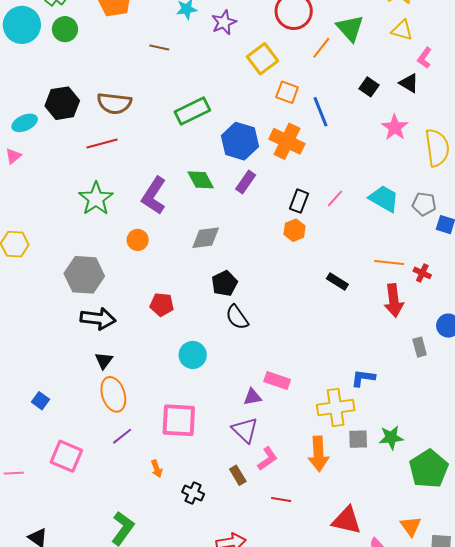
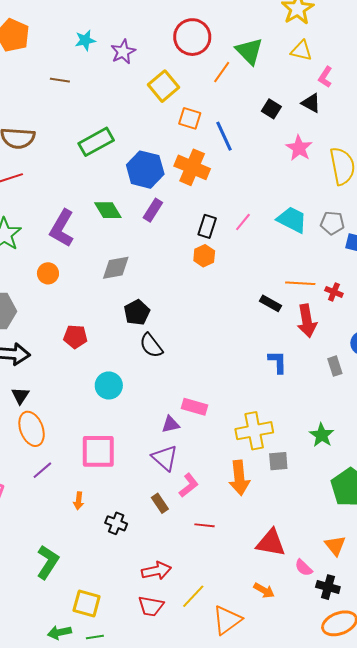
black rectangle: (337, 281) -> (271, 303), moved
blue L-shape: (363, 378) -> (278, 362), moved, turned 85
green star: (391, 438) -> (322, 435), moved, turned -30
orange arrow: (157, 469) -> (79, 501), turned 30

